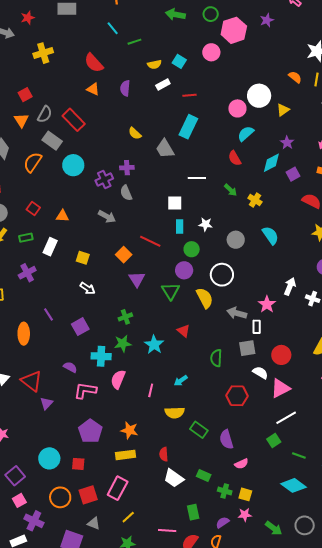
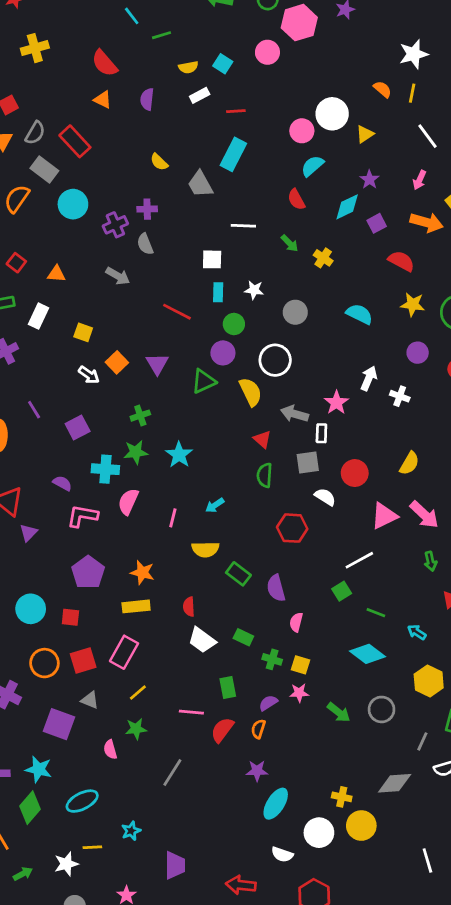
cyan semicircle: (270, 235) -> (359, 314), moved, turned -30
orange square: (124, 255) -> (117, 362), moved
green triangle: (171, 291) -> (204, 381), turned 36
red triangle: (184, 331) -> (262, 439), moved
pink triangle: (280, 388) -> (384, 516), moved
pink semicircle: (241, 464) -> (296, 622), turned 128

